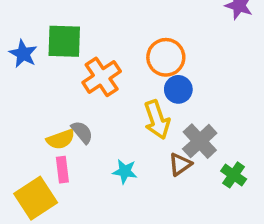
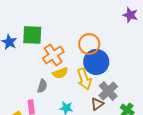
blue circle: (178, 89) -> (96, 62), size x1.6
gray semicircle: (82, 132) -> (42, 86), turned 56
yellow semicircle: (61, 139) -> (60, 73), moved

